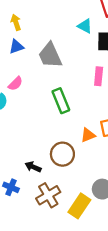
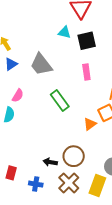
brown circle: (62, 154) -> (74, 156), moved

